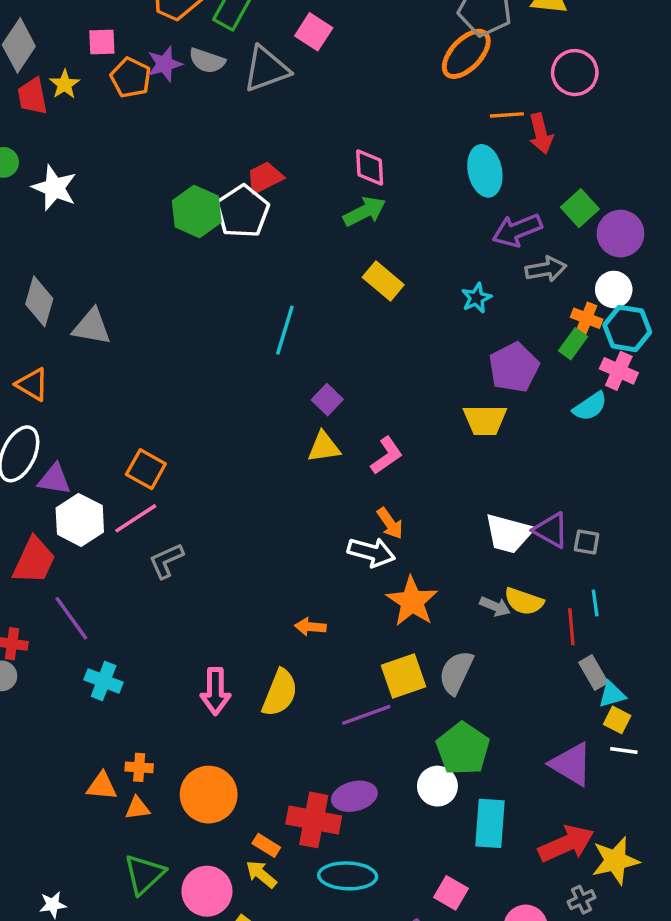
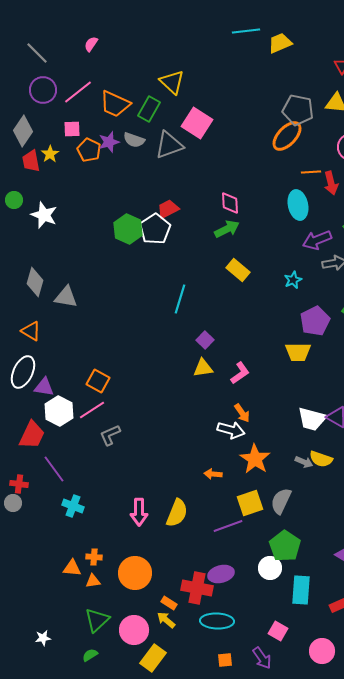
pink square: (314, 32) -> (197, 123), size x1.4
orange arrow: (310, 627) -> (213, 474), moved

